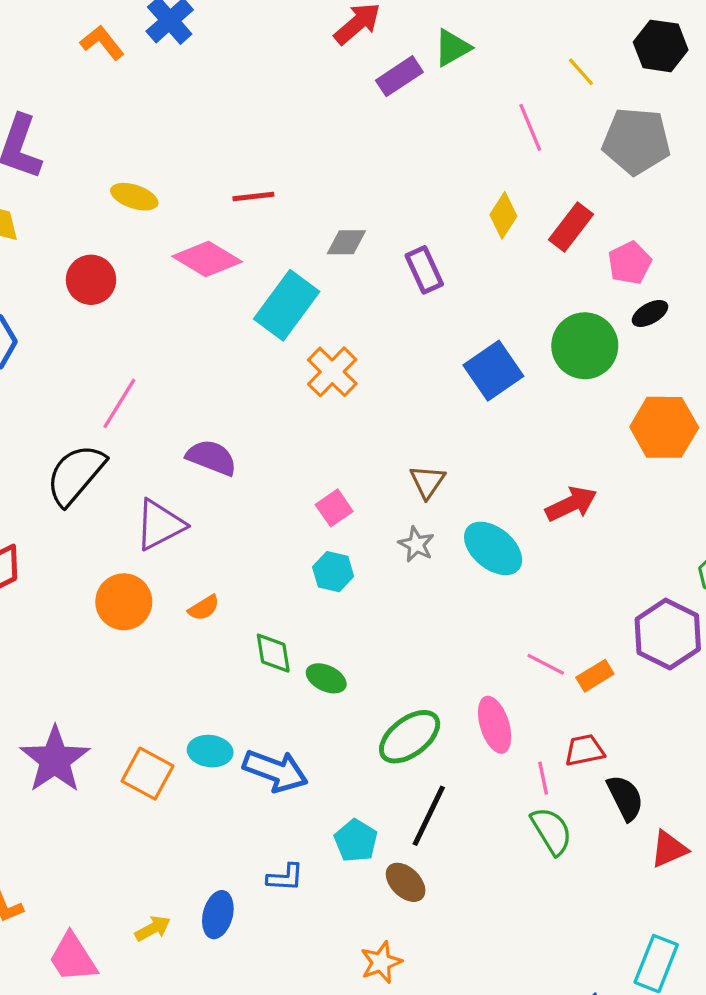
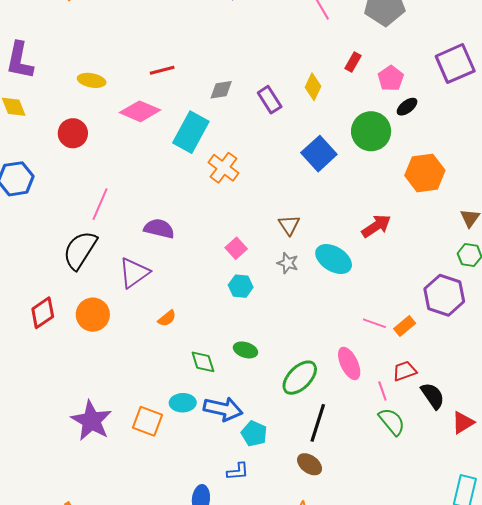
yellow diamond: (503, 215) -> (313, 87), moved
red rectangle: (571, 227) -> (353, 62), size x0.7
orange circle: (124, 602) -> (93, 315), moved
green diamond: (273, 653) -> (203, 362), moved
cyan pentagon: (356, 841) -> (254, 434), moved

